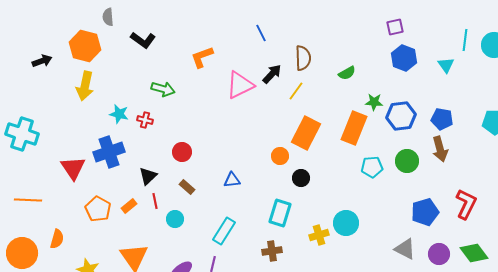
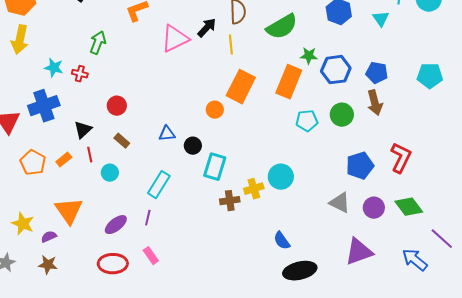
green semicircle: (347, 73) -> (282, 27), size x1.8
green arrow: (163, 89) -> (98, 43), turned -85
yellow line: (296, 91) -> (231, 45), turned -42
black circle: (301, 178) -> (193, 146), moved
brown cross: (272, 251) -> (230, 201), moved

